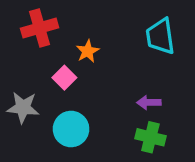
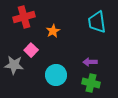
pink square: (64, 78) -> (31, 50), moved
cyan circle: (71, 129) -> (56, 75), moved

